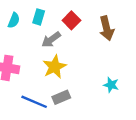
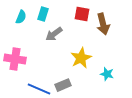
red square: (71, 20) -> (82, 14), moved, turned -35
yellow star: (55, 67) -> (81, 58), moved

